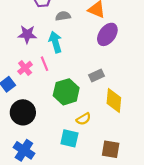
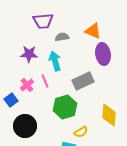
purple ellipse: (107, 34) -> (103, 54), turned -45
gray rectangle: (97, 76) -> (83, 81), moved, size x1.5

